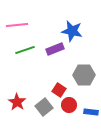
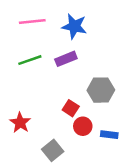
pink line: (17, 25) -> (32, 22), moved
blue star: (72, 31) -> (74, 26), moved
gray square: (44, 107) -> (53, 150), moved

